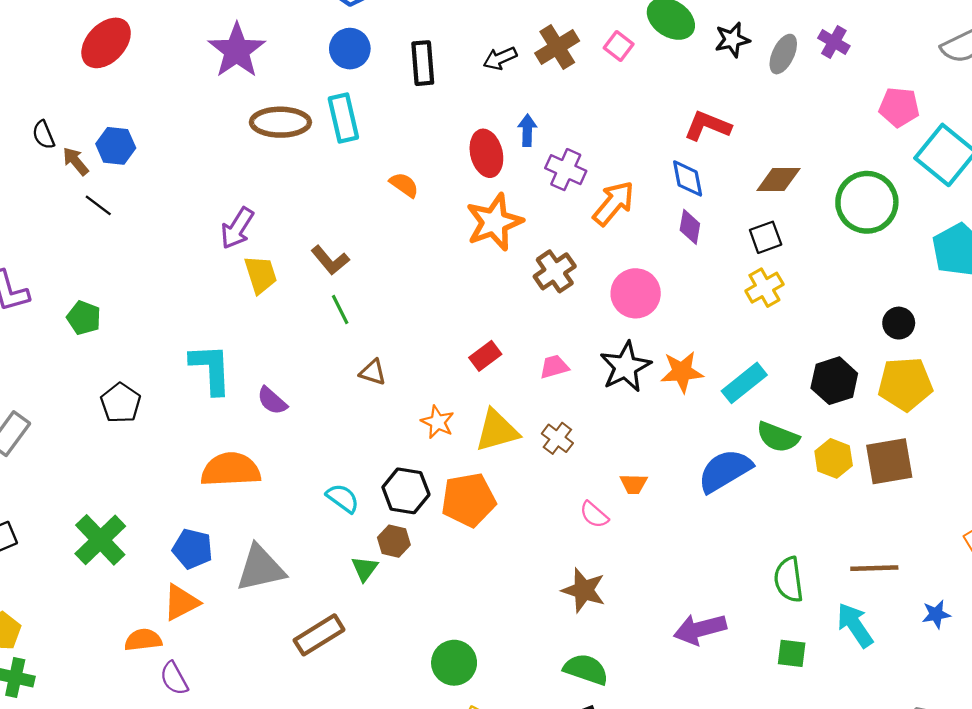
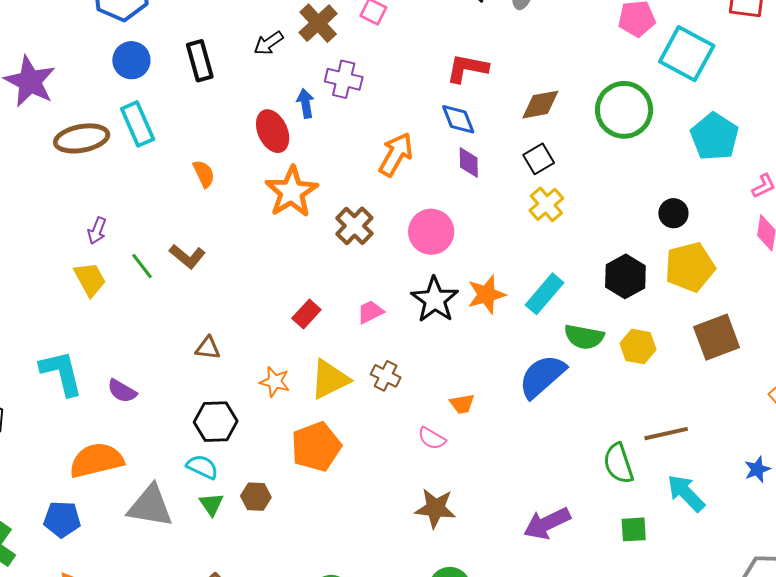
purple cross: (566, 170) -> (344, 79), moved
orange semicircle: (404, 185) -> (204, 174), turned 40
purple arrow: (237, 228) -> (97, 231), moved, size x0.7
brown L-shape: (330, 260) -> (187, 256), moved
green line: (340, 309) -> (142, 266), moved
brown square: (889, 461) -> (717, 337), moved
black hexagon: (406, 491) -> (216, 422), moved
blue pentagon: (192, 549) -> (62, 519), moved
gray triangle: (260, 568) -> (150, 506), moved, turned 33
brown line: (874, 568) -> (666, 434), moved
green triangle: (365, 569) -> (211, 504), moved

